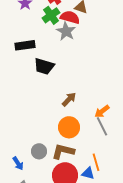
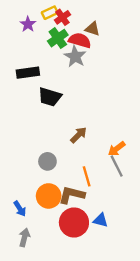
orange circle: (69, 127) -> (49, 196), moved
gray circle: (39, 151) -> (47, 161), moved
orange line: (96, 162) -> (87, 176), moved

